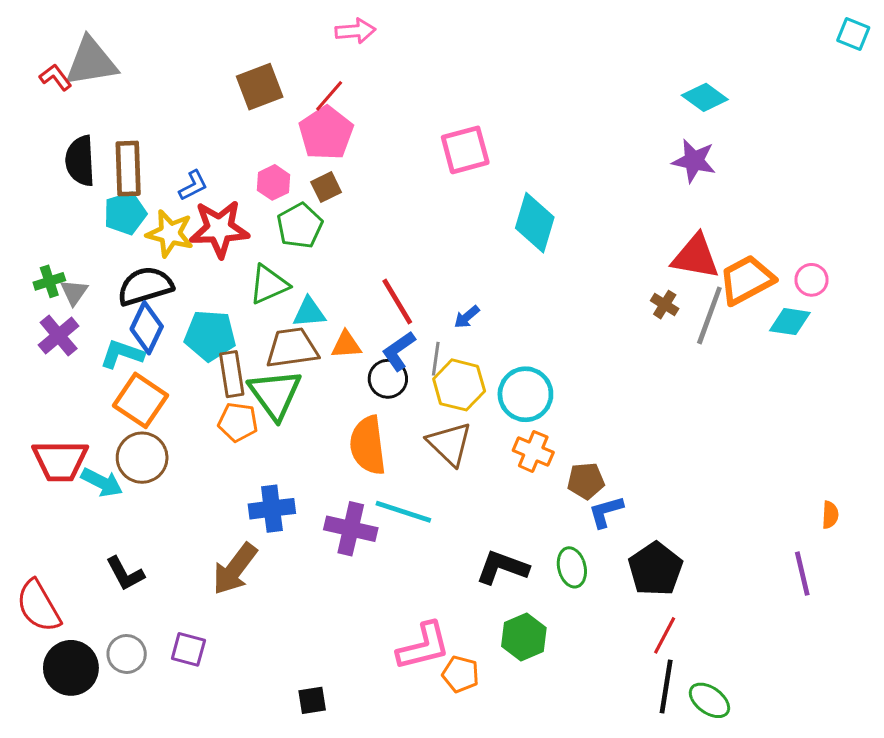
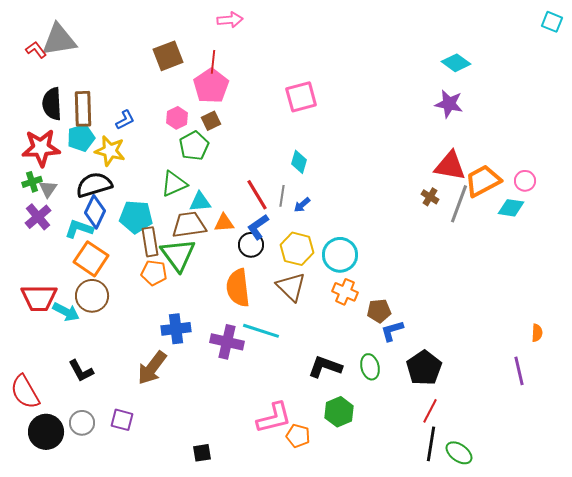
red line: (329, 96) -> (213, 62), turned -35
cyan diamond: (535, 223) -> (299, 162), moved, size x0.6
red star: (219, 229) -> (41, 148), moved
gray line: (436, 359) -> (282, 196), moved

